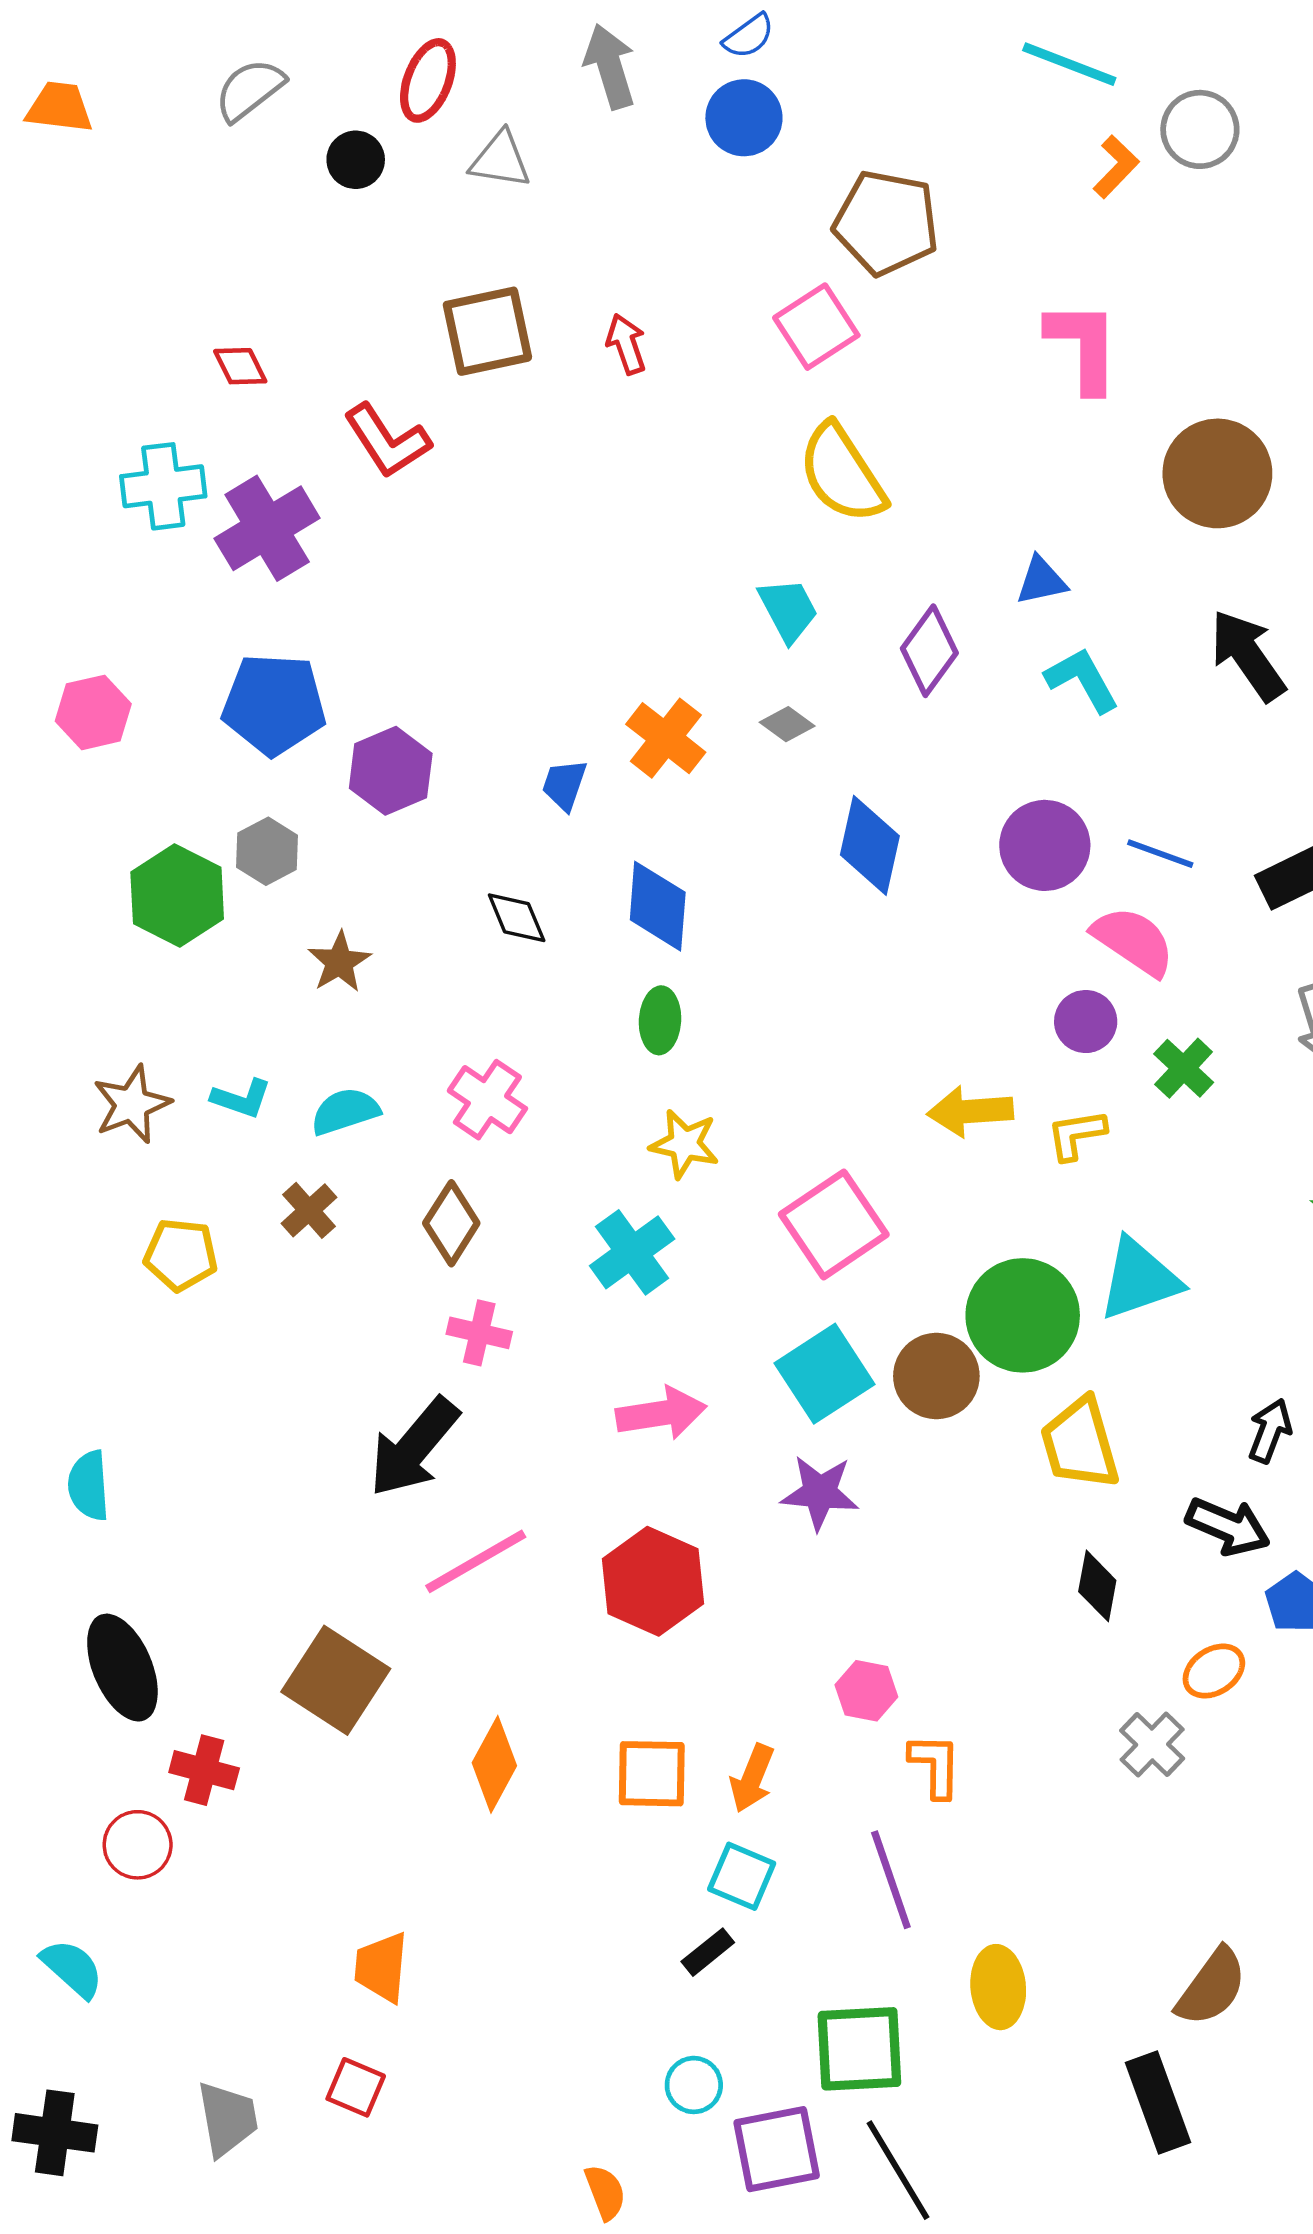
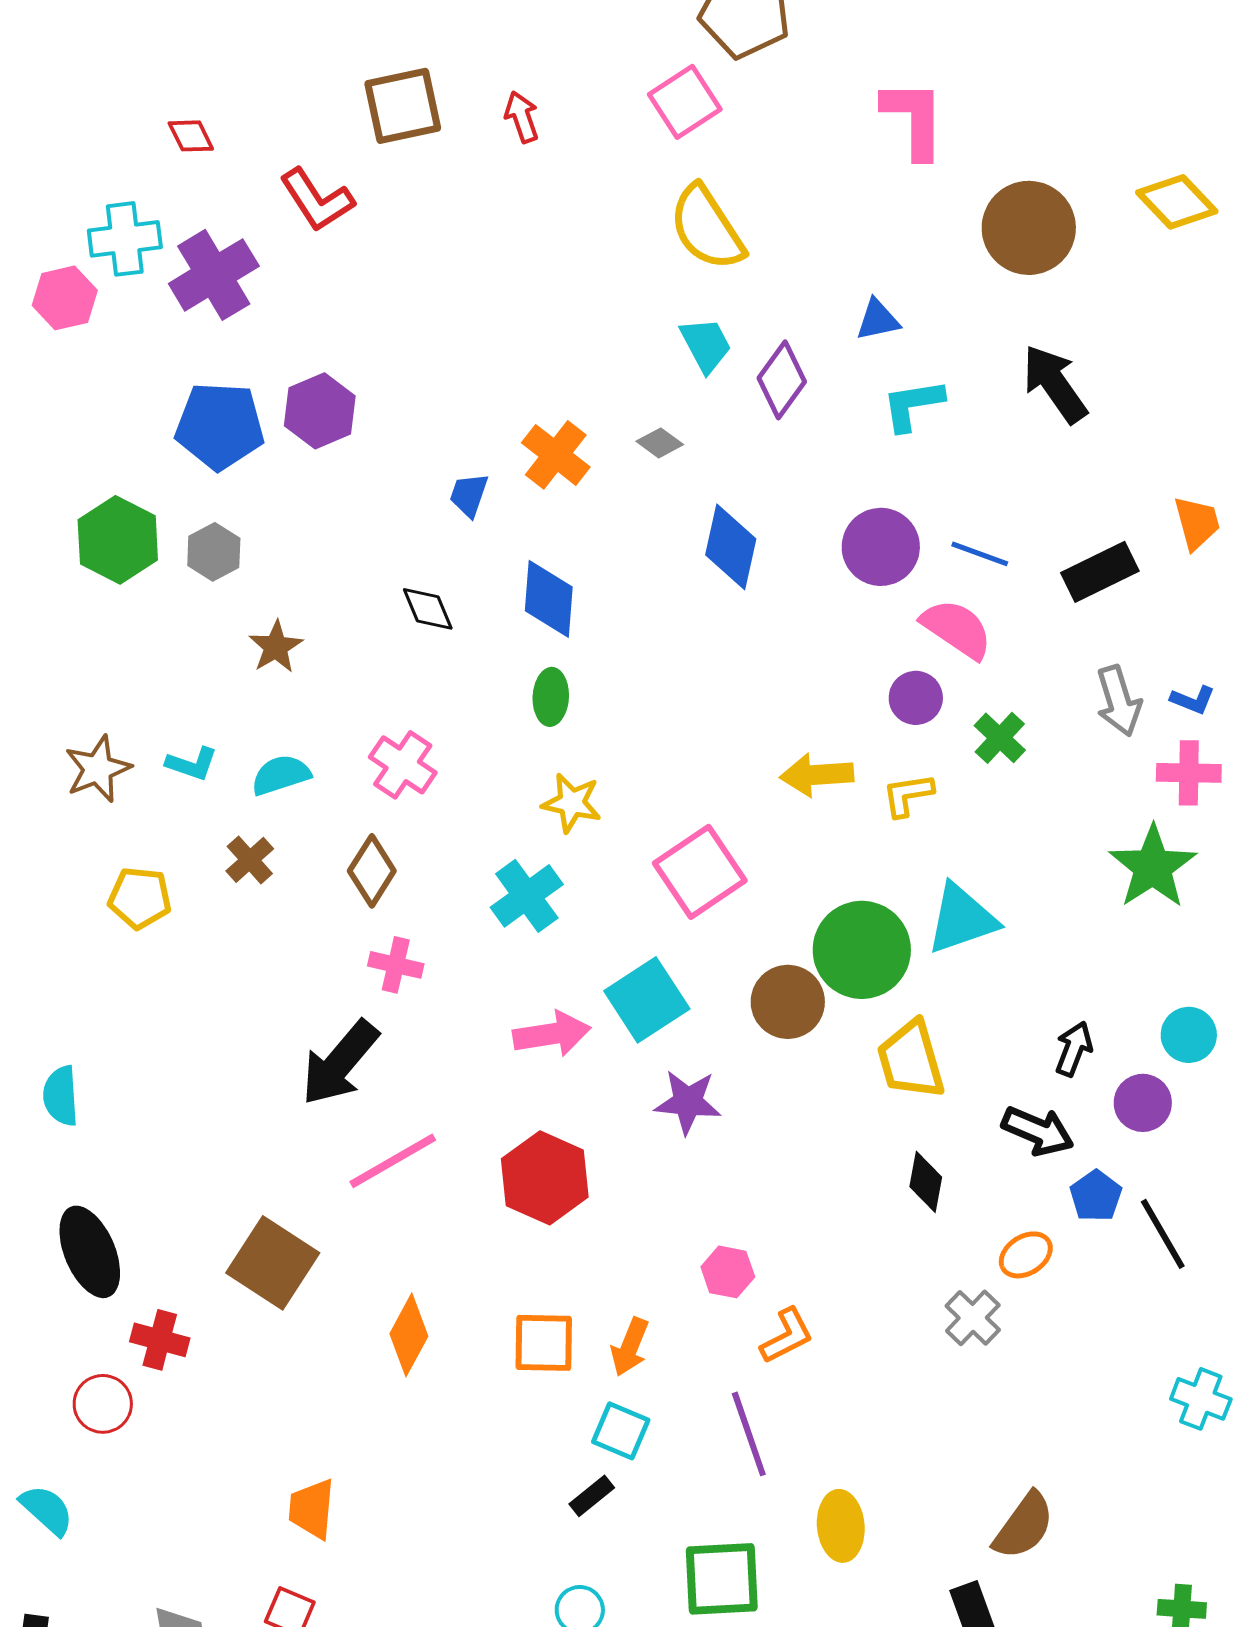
cyan trapezoid: (788, 610) -> (706, 345), moved
cyan L-shape: (1082, 680) -> (913, 405), turned -70
pink hexagon: (93, 712) -> (65, 298), moved
purple hexagon: (391, 771) -> (320, 411), moved
green hexagon: (177, 896) -> (118, 540), moved
cyan square: (824, 1374) -> (647, 1000), moved
orange L-shape: (935, 1765) -> (787, 1336), turned 62

